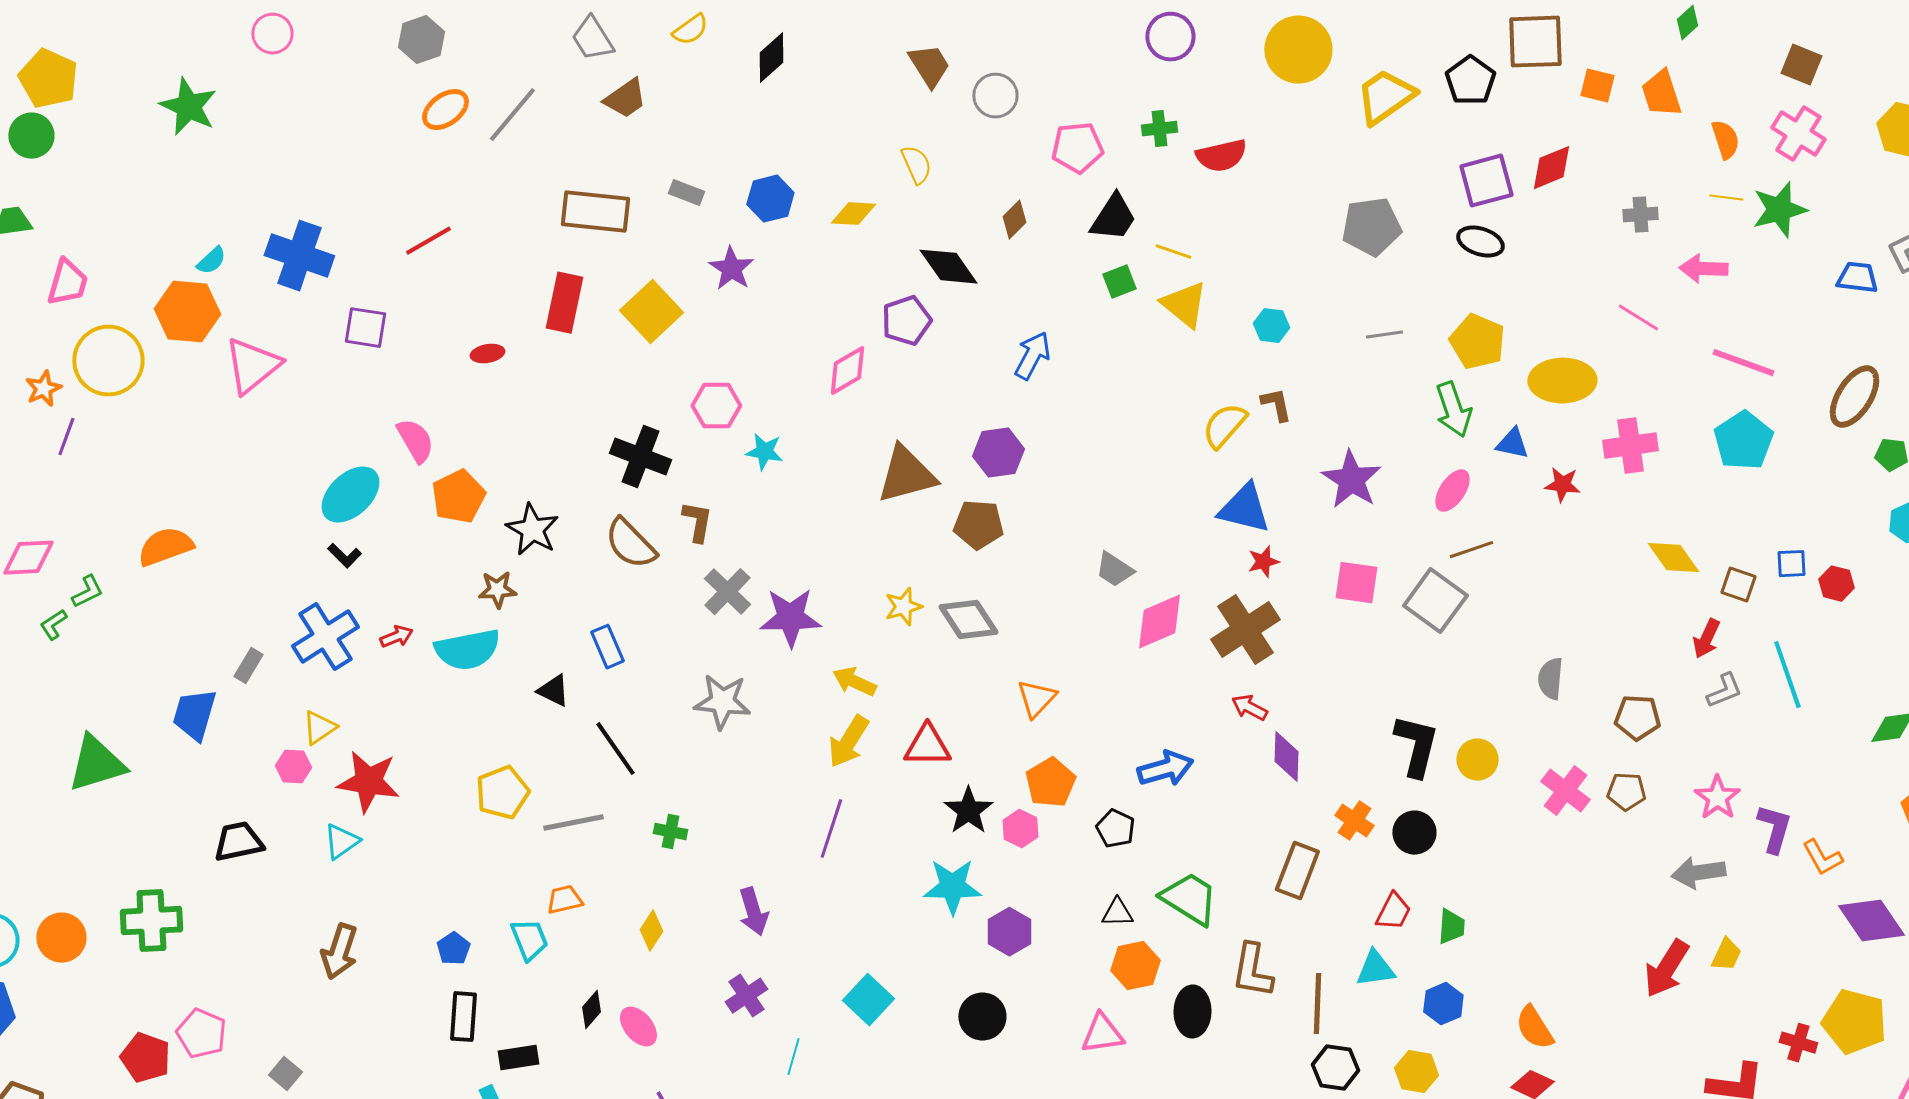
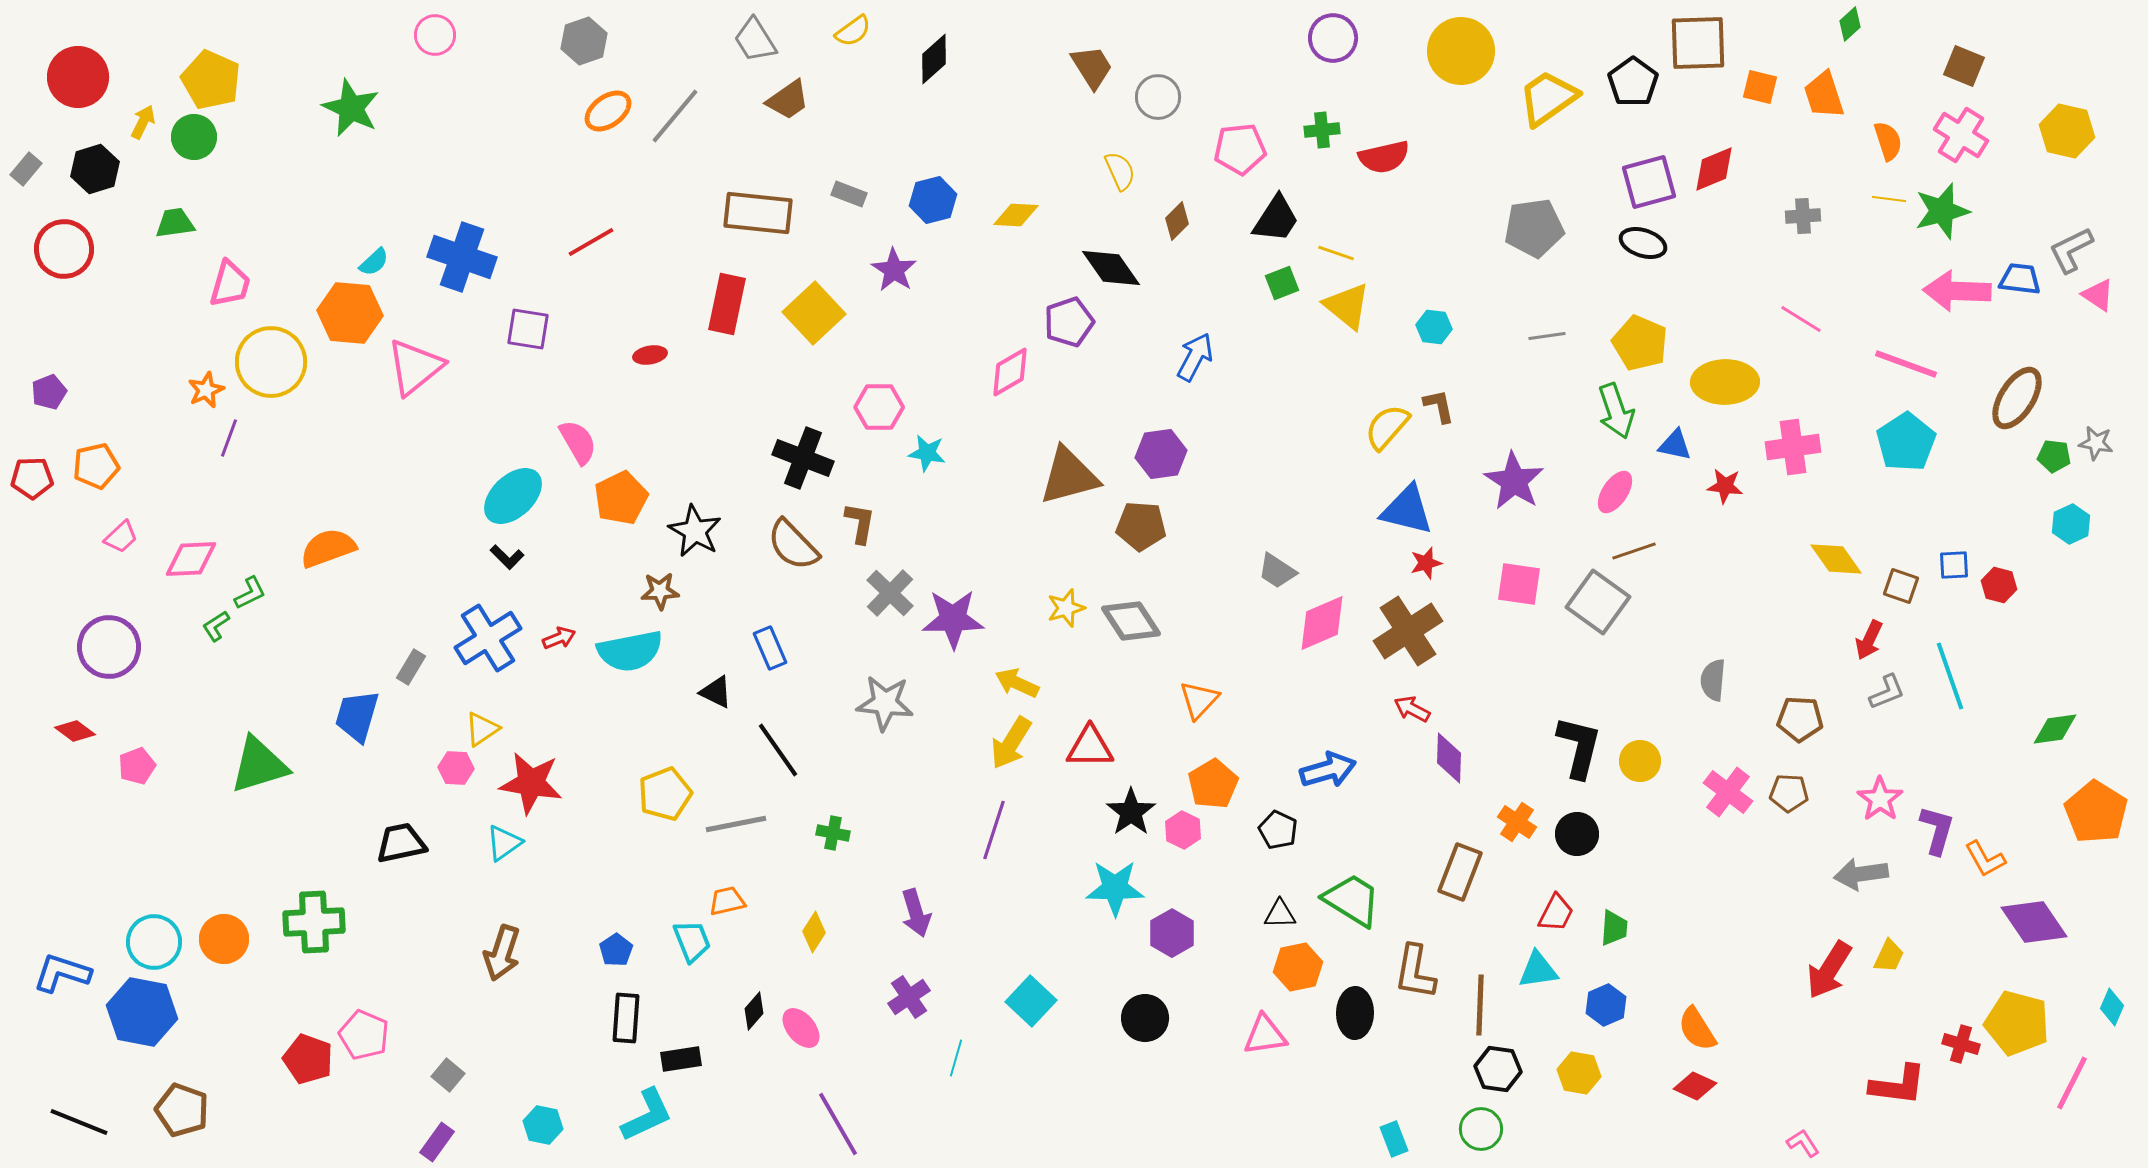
yellow semicircle: (916, 165) -> (1120, 171), moved
pink arrow: (1703, 269) -> (1957, 291), moved, size x1.4

